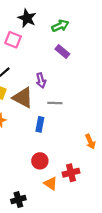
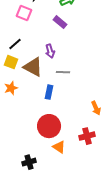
purple rectangle: (62, 51) -> (60, 22), moved
red circle: (40, 161) -> (49, 126), size x1.5
red cross: (71, 173) -> (87, 136), moved

